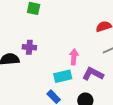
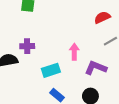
cyan rectangle: (63, 76) -> (51, 70), moved

